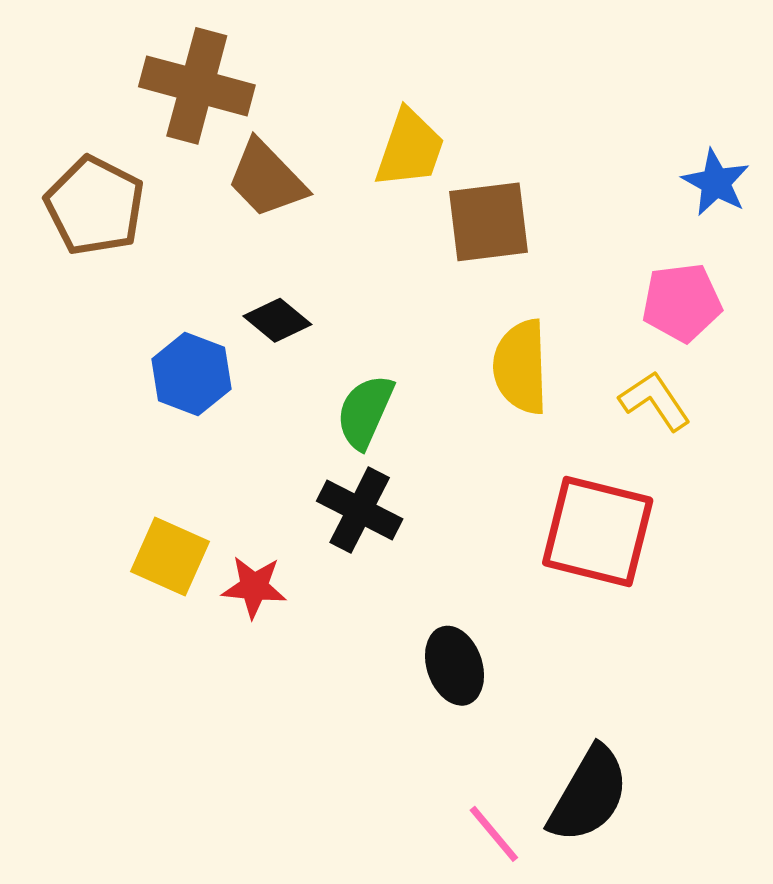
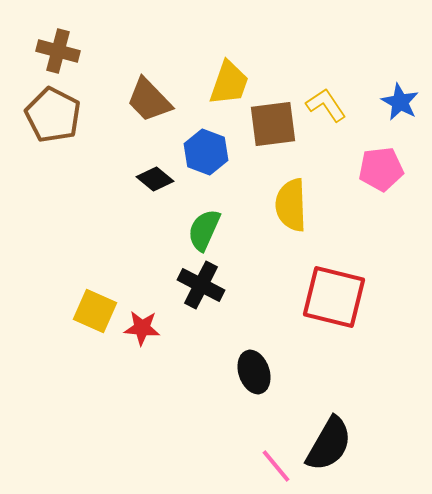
brown cross: (197, 86) -> (58, 51), moved, size x0.7
blue hexagon: (191, 374) -> (206, 152), moved
yellow L-shape: (655, 401) -> (326, 105), moved

